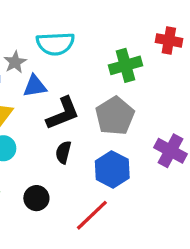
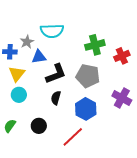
red cross: (169, 40) -> (122, 56), moved, turned -35
gray pentagon: (115, 116) -> (88, 76), turned -30

